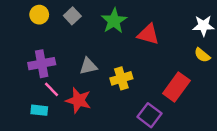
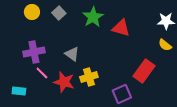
gray triangle: (88, 66) -> (72, 54), turned 49
yellow cross: (121, 78) -> (89, 77), moved
cyan rectangle: (39, 110) -> (19, 91), moved
purple square: (150, 115) -> (122, 94), turned 30

